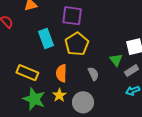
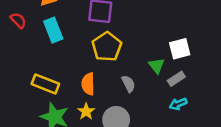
cyan rectangle: (46, 39) -> (53, 30), moved

